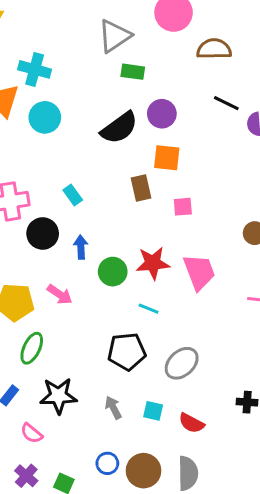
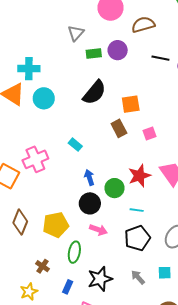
gray triangle: (115, 36) -> (76, 33), size x0.7
purple circle: (162, 114) -> (118, 50), moved
black circle: (43, 233) -> (90, 203), moved
pink arrow: (60, 294) -> (98, 230), moved
cyan line: (149, 309) -> (137, 210), moved

